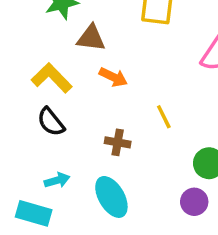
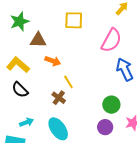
yellow line: (164, 117) -> (68, 82), moved
brown cross: (118, 142) -> (59, 98), turned 32

